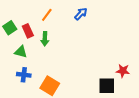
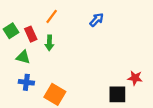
blue arrow: (81, 14) -> (97, 20), moved

